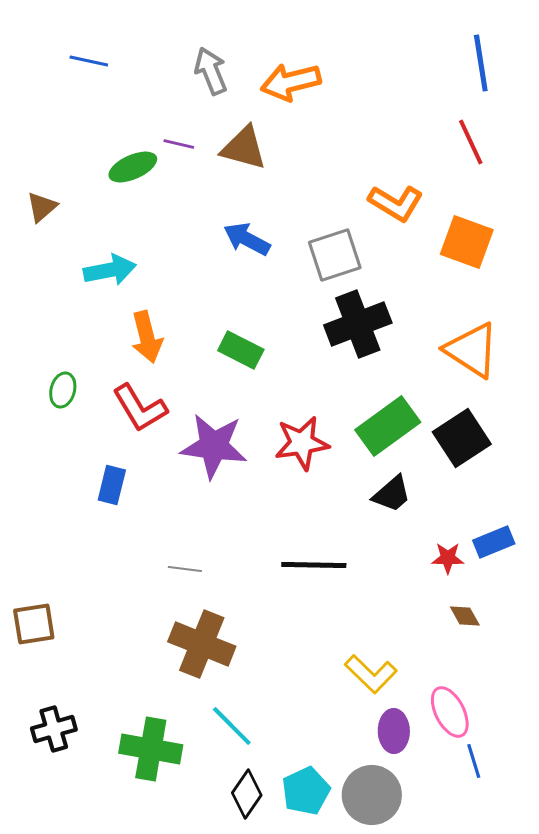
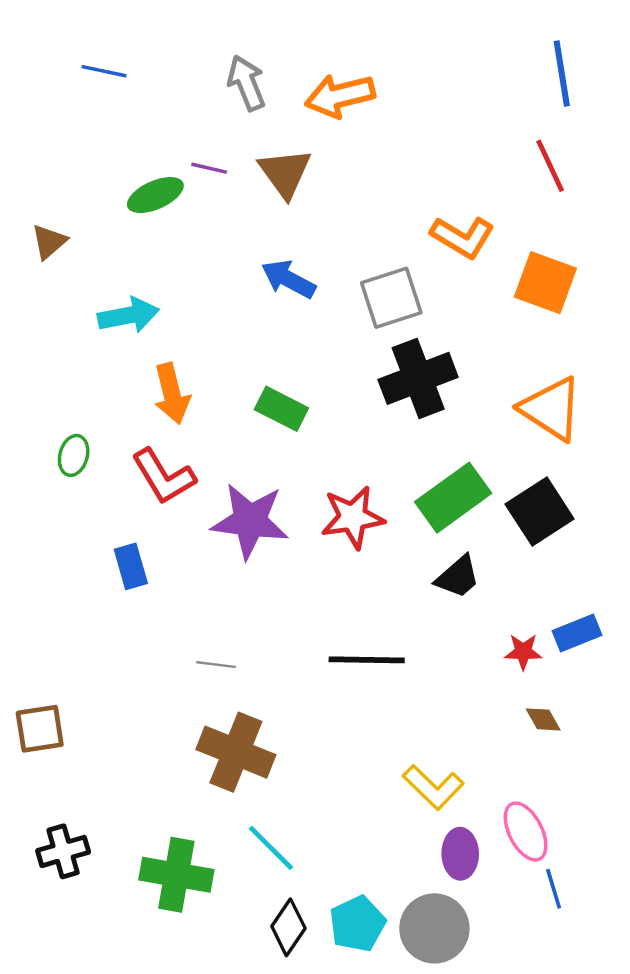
brown triangle: (244, 148) -> (285, 173), turned 39
blue rectangle: (112, 485) -> (131, 566), turned -30

